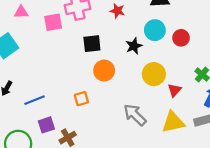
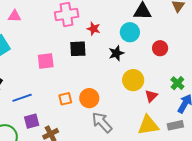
red star: (117, 11) -> (94, 29), moved
pink square: (53, 22) -> (46, 61), moved
cyan circle: (155, 30) -> (130, 32), moved
orange circle: (104, 71) -> (89, 98), moved
gray arrow: (135, 115) -> (102, 122), moved

